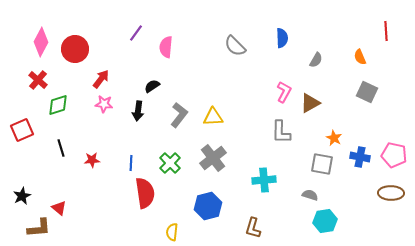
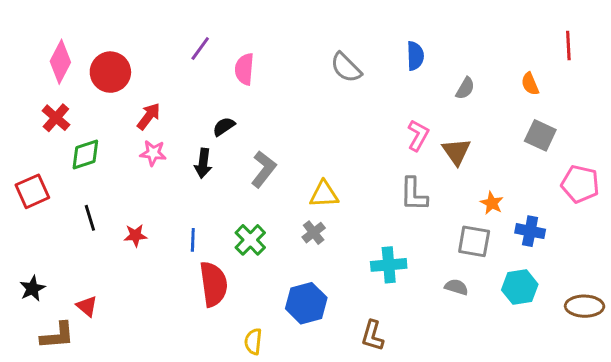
brown triangle: (310, 103) -> (456, 152), turned -35
yellow triangle: (213, 117) -> (324, 194), moved
pink pentagon: (394, 155) -> (580, 184), moved
gray cross: (213, 158) -> (314, 233), size x0.6
brown ellipse: (391, 193) -> (585, 306), moved
cyan hexagon: (325, 221) -> (520, 287), moved

